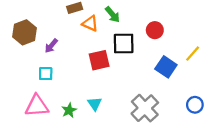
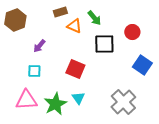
brown hexagon: (25, 32) -> (15, 20), moved
red square: (99, 60) -> (75, 69), moved, turned 36
green star: (69, 110) -> (55, 104), size x1.6

